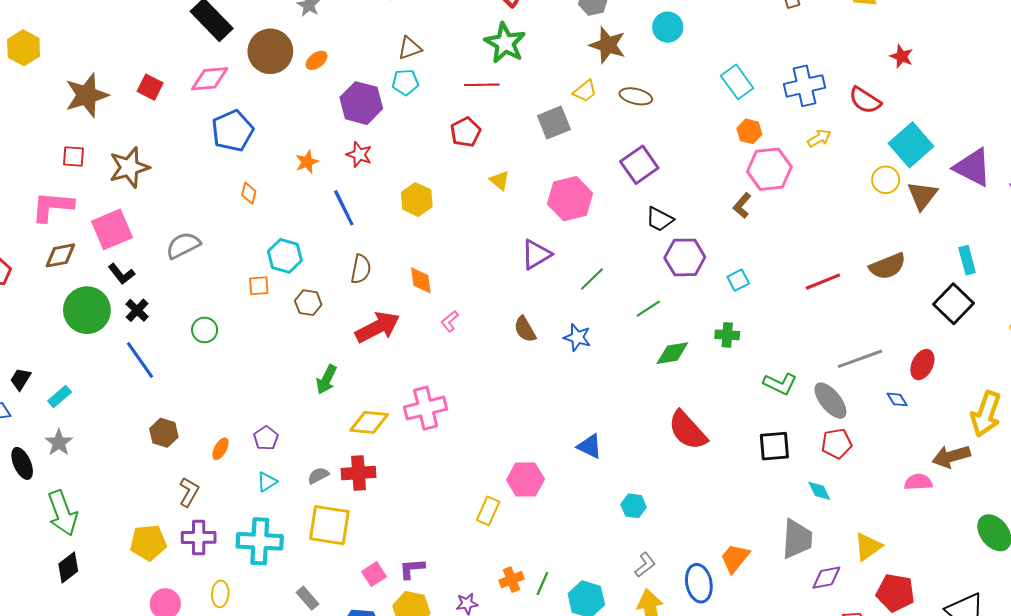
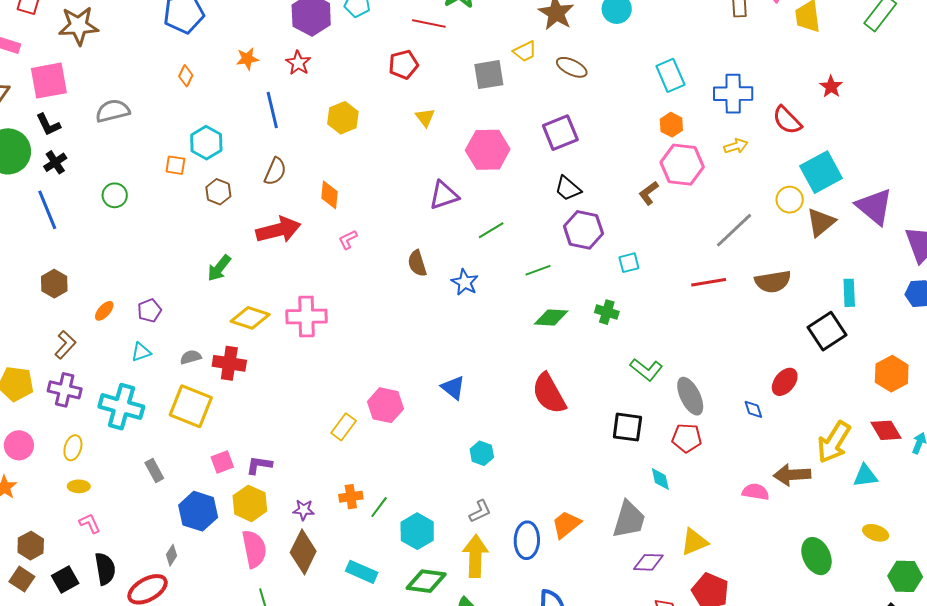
gray line: (860, 359) -> (734, 230), moved, turned -36

